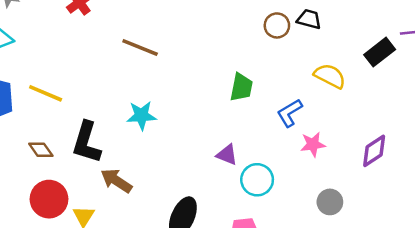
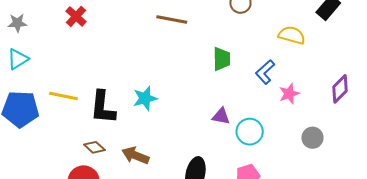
brown line: (140, 47) -> (172, 19), moved
black L-shape: (86, 142) -> (103, 107), moved
brown diamond: (41, 150) -> (94, 147), moved

